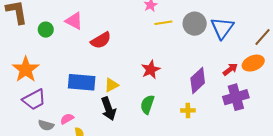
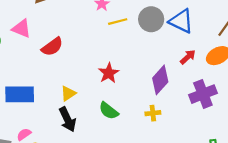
blue triangle: (222, 28) -> (181, 21), turned -35
red arrow: (230, 69) -> (188, 57), moved
blue rectangle: (82, 82) -> (20, 94), moved
green semicircle: (147, 104) -> (109, 111), turned -66

